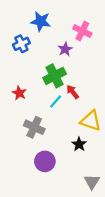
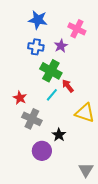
blue cross: (21, 44) -> (36, 47), moved, turned 35
green cross: (55, 76) -> (51, 71), turned -35
red star: (19, 93) -> (20, 98), moved
black star: (79, 144) -> (59, 135), moved

